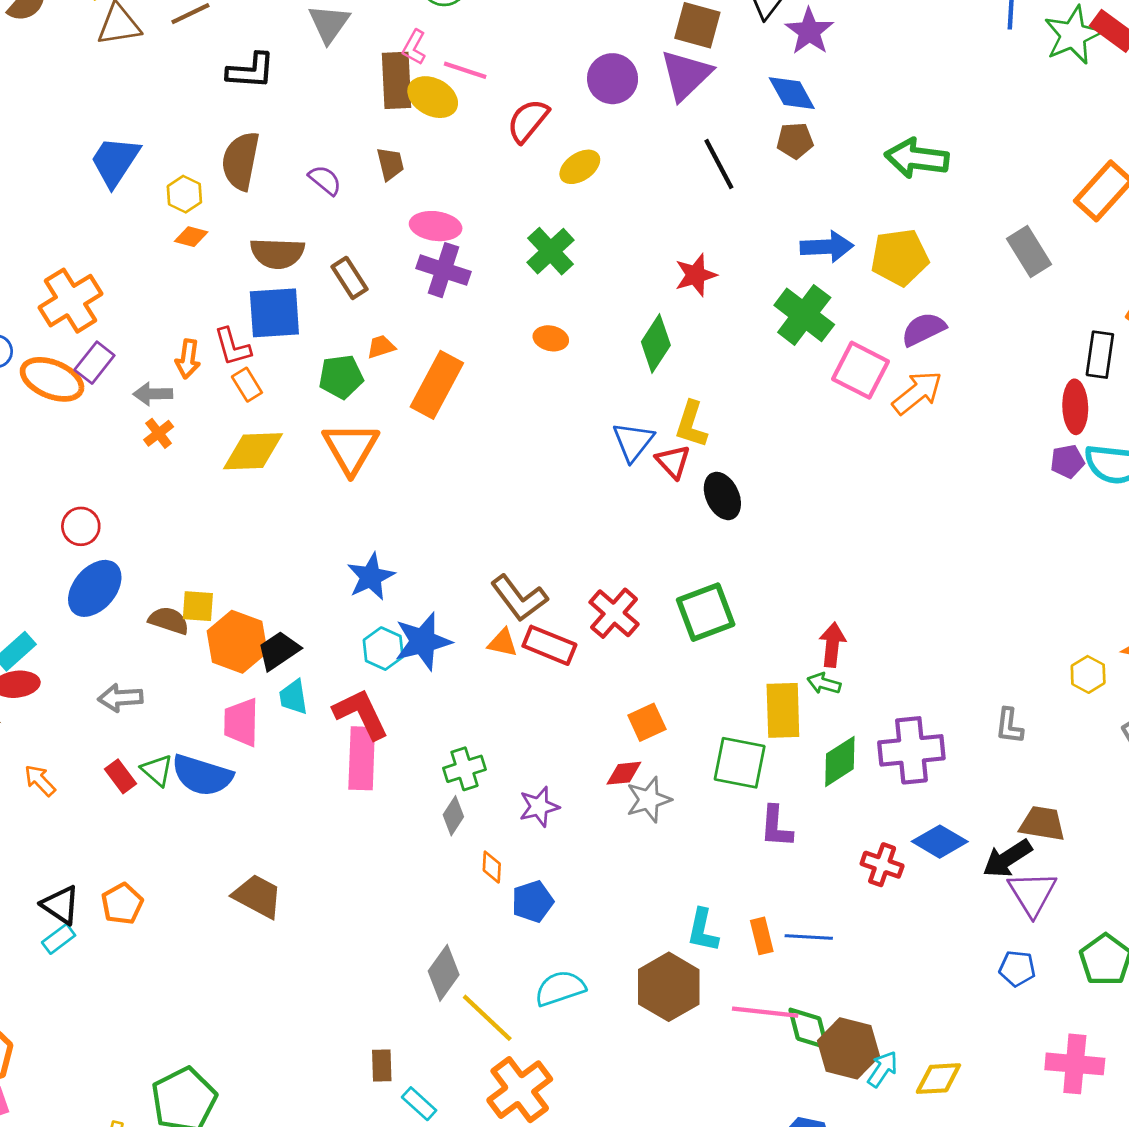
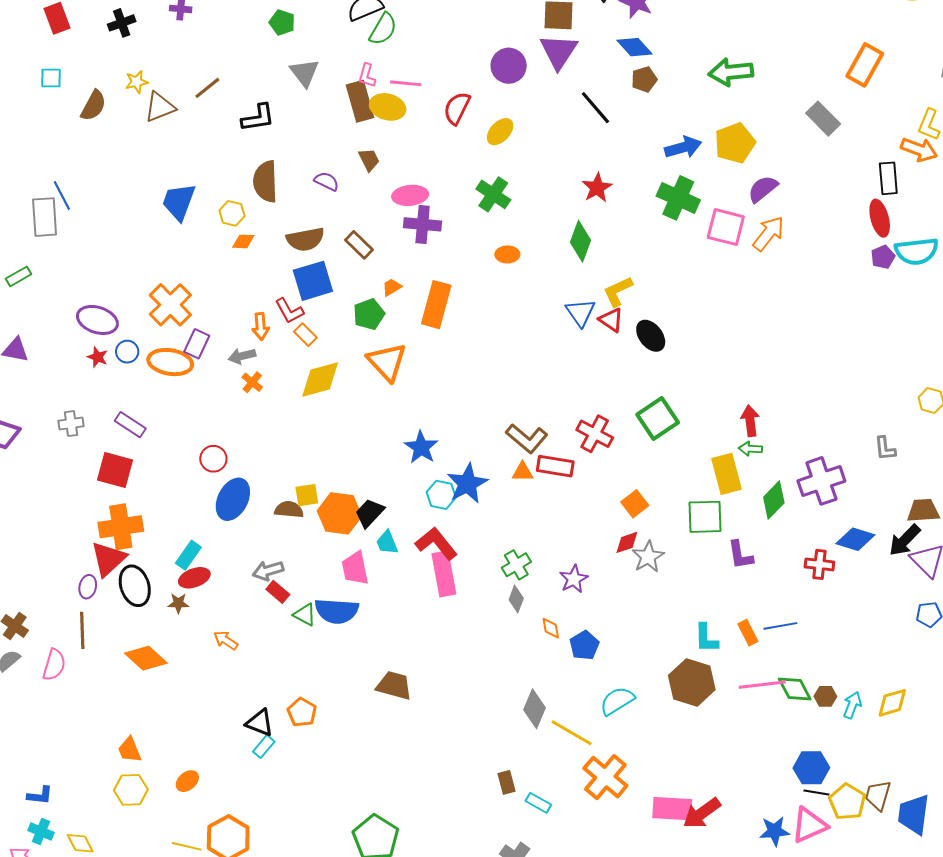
yellow L-shape: (691, 424) -> (618, 291), turned 60
red rectangle: (121, 776) -> (278, 592), moved
brown hexagon: (848, 1048) -> (825, 696), size x0.5

